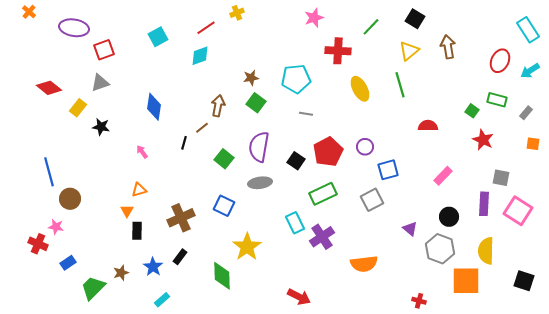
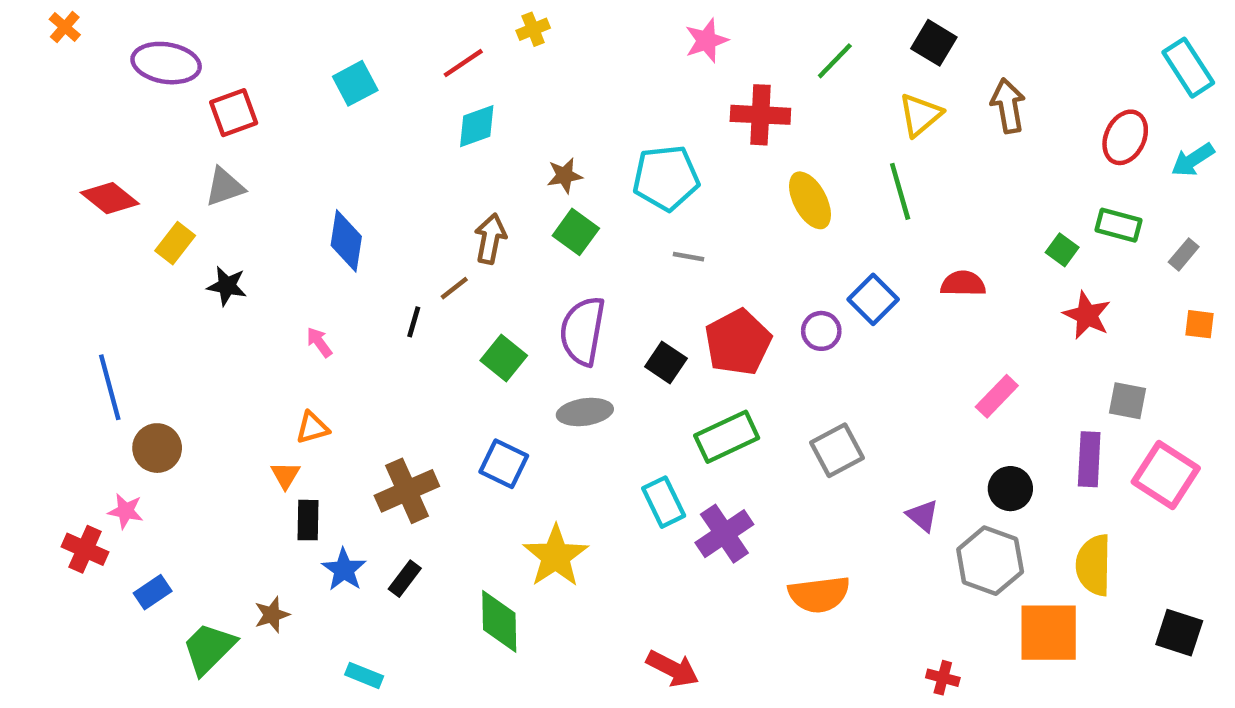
cyan diamond: (200, 56) -> (477, 126), moved
blue square: (388, 170) -> (873, 299), moved, turned -30
blue star: (153, 267) -> (344, 570), moved
cyan rectangle: (162, 300) -> (364, 675), turned 63

